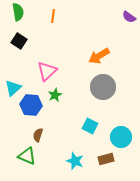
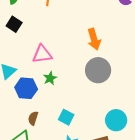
orange arrow: (99, 56) -> (94, 39), turned -75
pink triangle: (47, 71) -> (42, 54), turned 35
cyan square: (90, 126) -> (66, 117), moved

